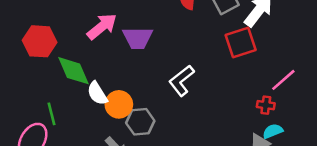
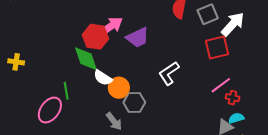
purple trapezoid: (138, 38) -> (138, 37), turned -30
red hexagon: (40, 41) -> (95, 37), moved
pink line: (283, 80) -> (221, 85), moved
white semicircle: (97, 93) -> (103, 78), turned -30

